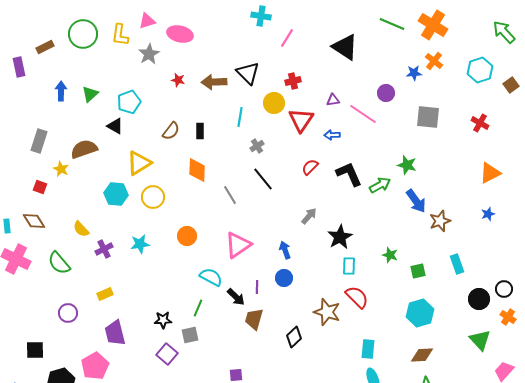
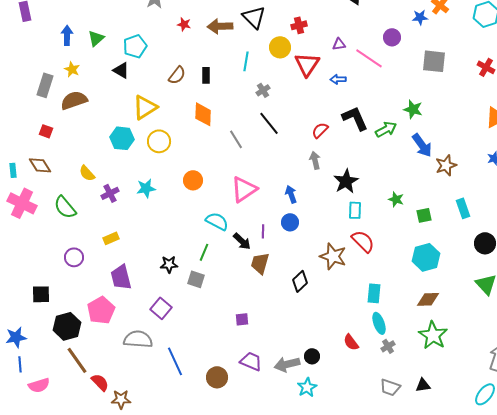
brown semicircle: (84, 149) -> (74, 100), moved
red semicircle: (310, 167) -> (320, 130), moved
yellow star: (61, 169) -> (72, 69), moved
gray arrow: (309, 216) -> (315, 160), turned -54
gray square: (190, 335) -> (196, 279), turned 30
purple square: (167, 354) -> (161, 308), moved

